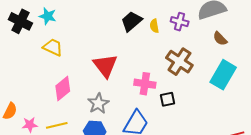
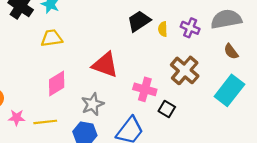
yellow trapezoid: (53, 47) -> (52, 38), turned -40
red triangle: (105, 66) -> (105, 65), turned -40
black square: (167, 99) -> (167, 109), turned 35

